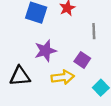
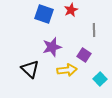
black triangle: (20, 76) -> (30, 69), turned 48

